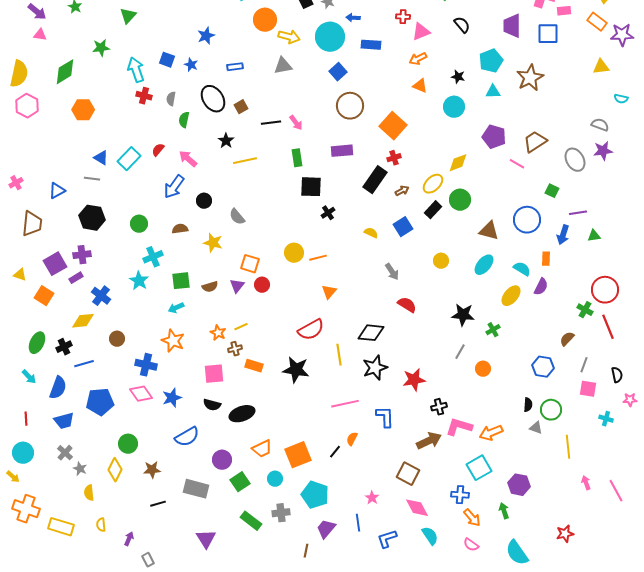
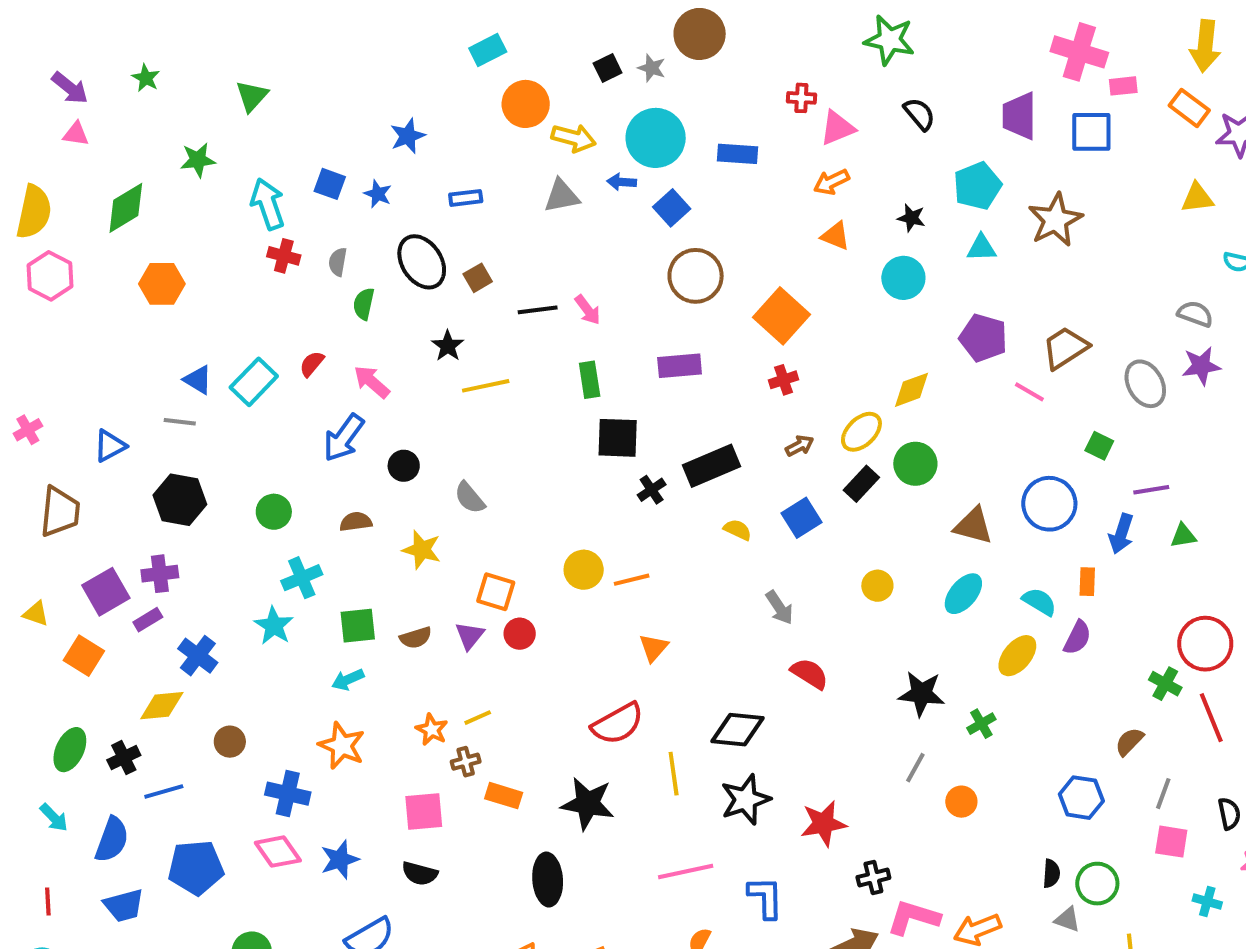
blue arrow: (353, 18) -> (622, 182), moved
black rectangle: (375, 180) -> (712, 466), moved, turned 32
black ellipse: (242, 414) -> (548, 880), moved, turned -75

